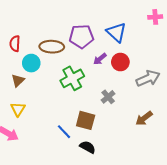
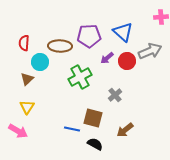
gray arrow: (148, 78) -> (150, 51), moved
brown arrow: (144, 118) -> (125, 130), moved
blue line: (64, 132) -> (72, 129), turned -35

